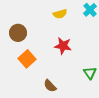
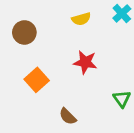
brown circle: (18, 33) -> (24, 32), moved

